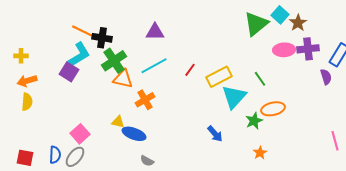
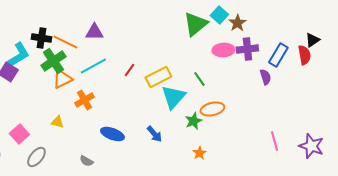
orange line: (84, 32) -> (65, 42), moved
orange triangle: (123, 79) -> (62, 79), turned -40
blue ellipse: (134, 134) -> (112, 134), moved
gray ellipse: (75, 157) -> (36, 157), moved

